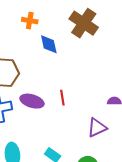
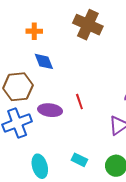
blue diamond: (49, 44) -> (44, 61), moved

